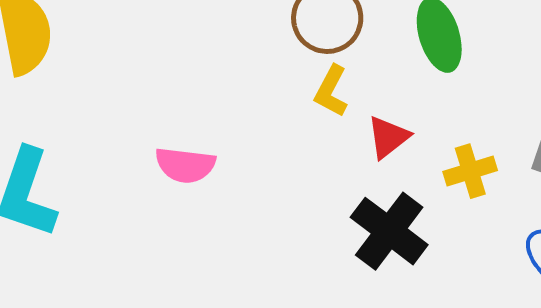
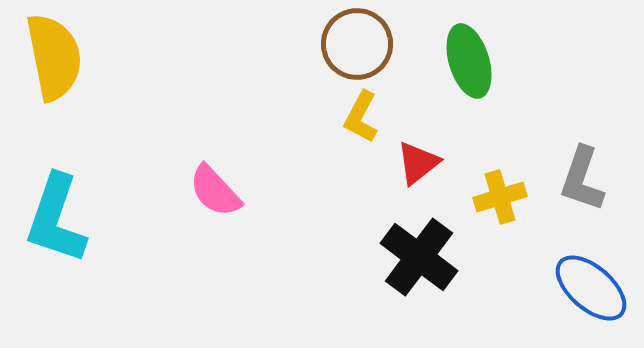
pink semicircle: (185, 165) -> (215, 191), turned 40

